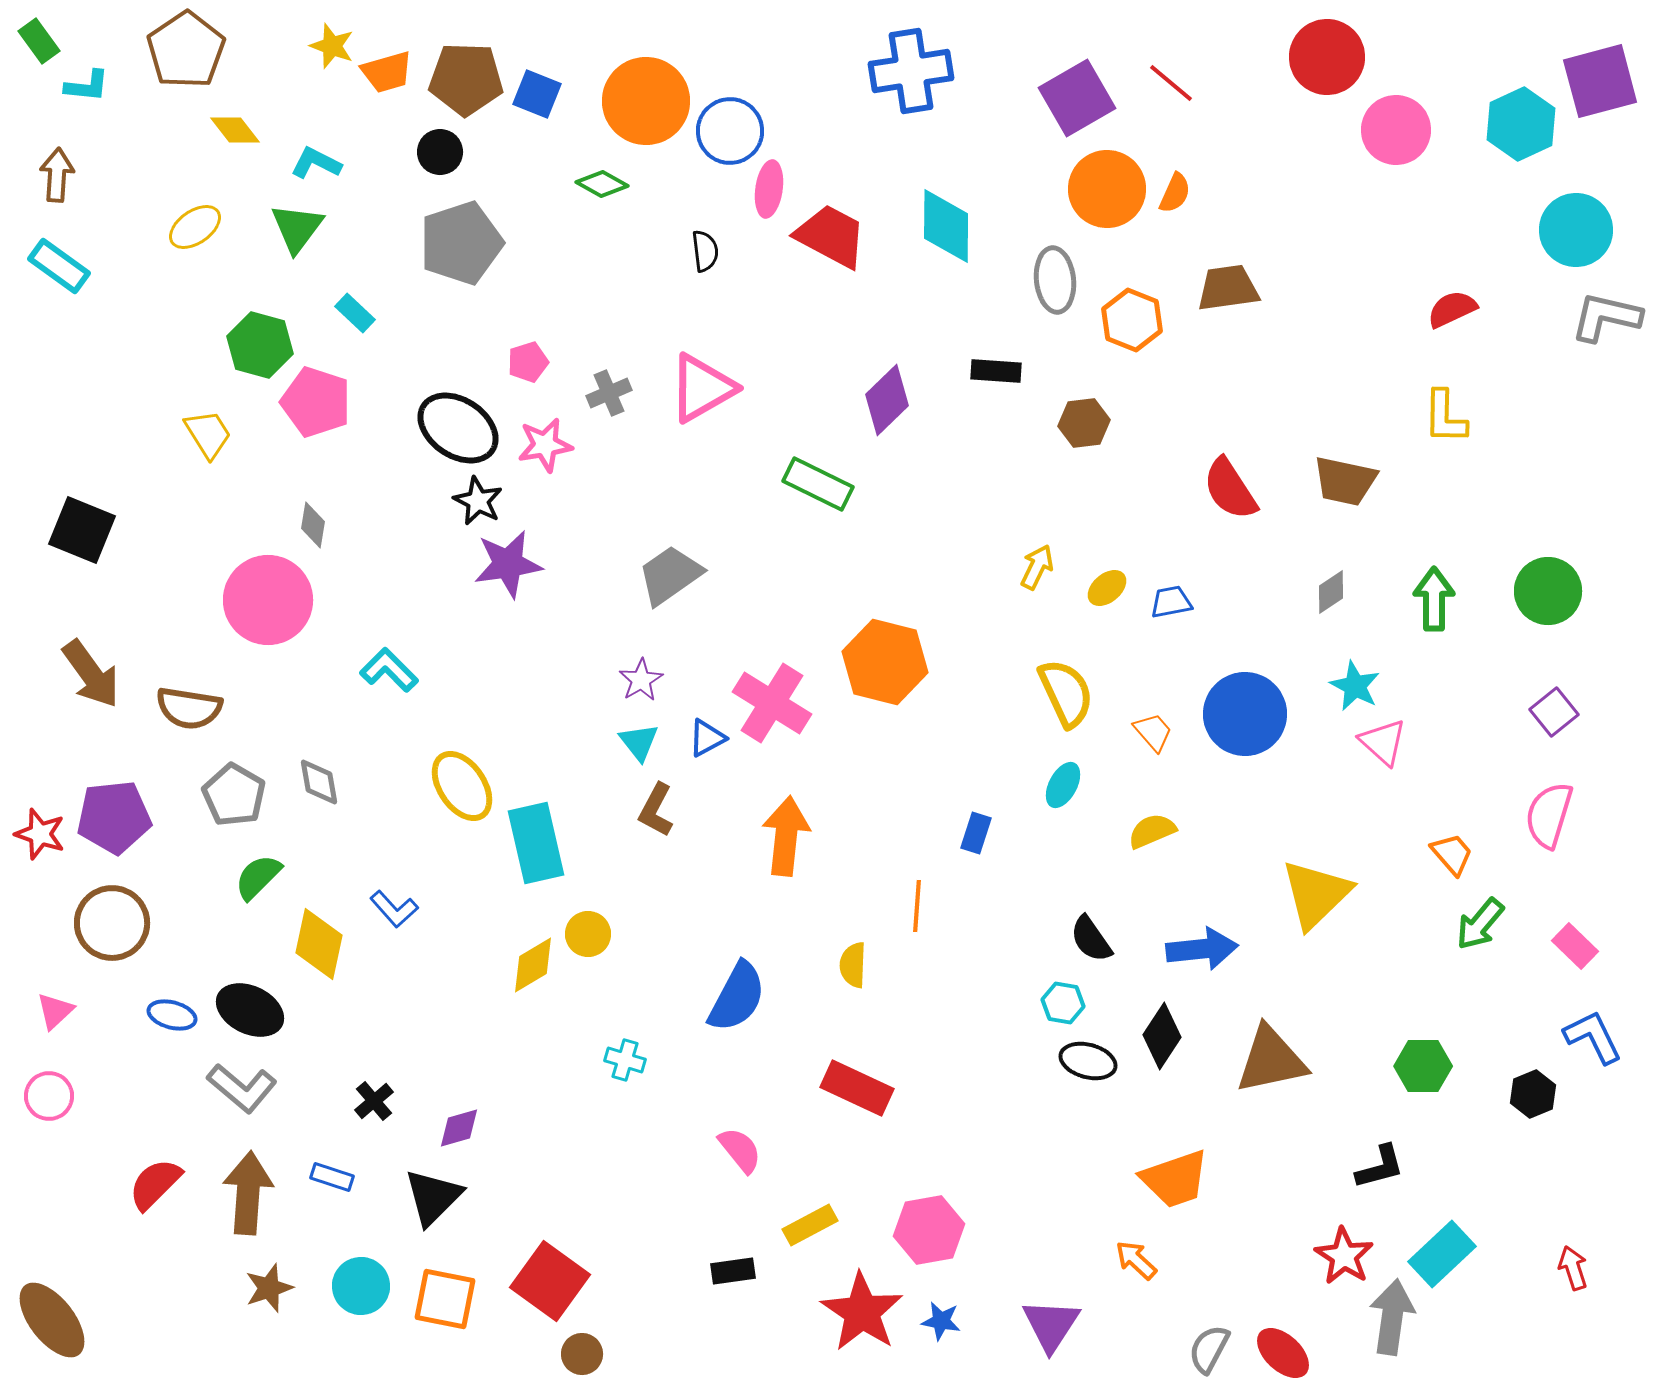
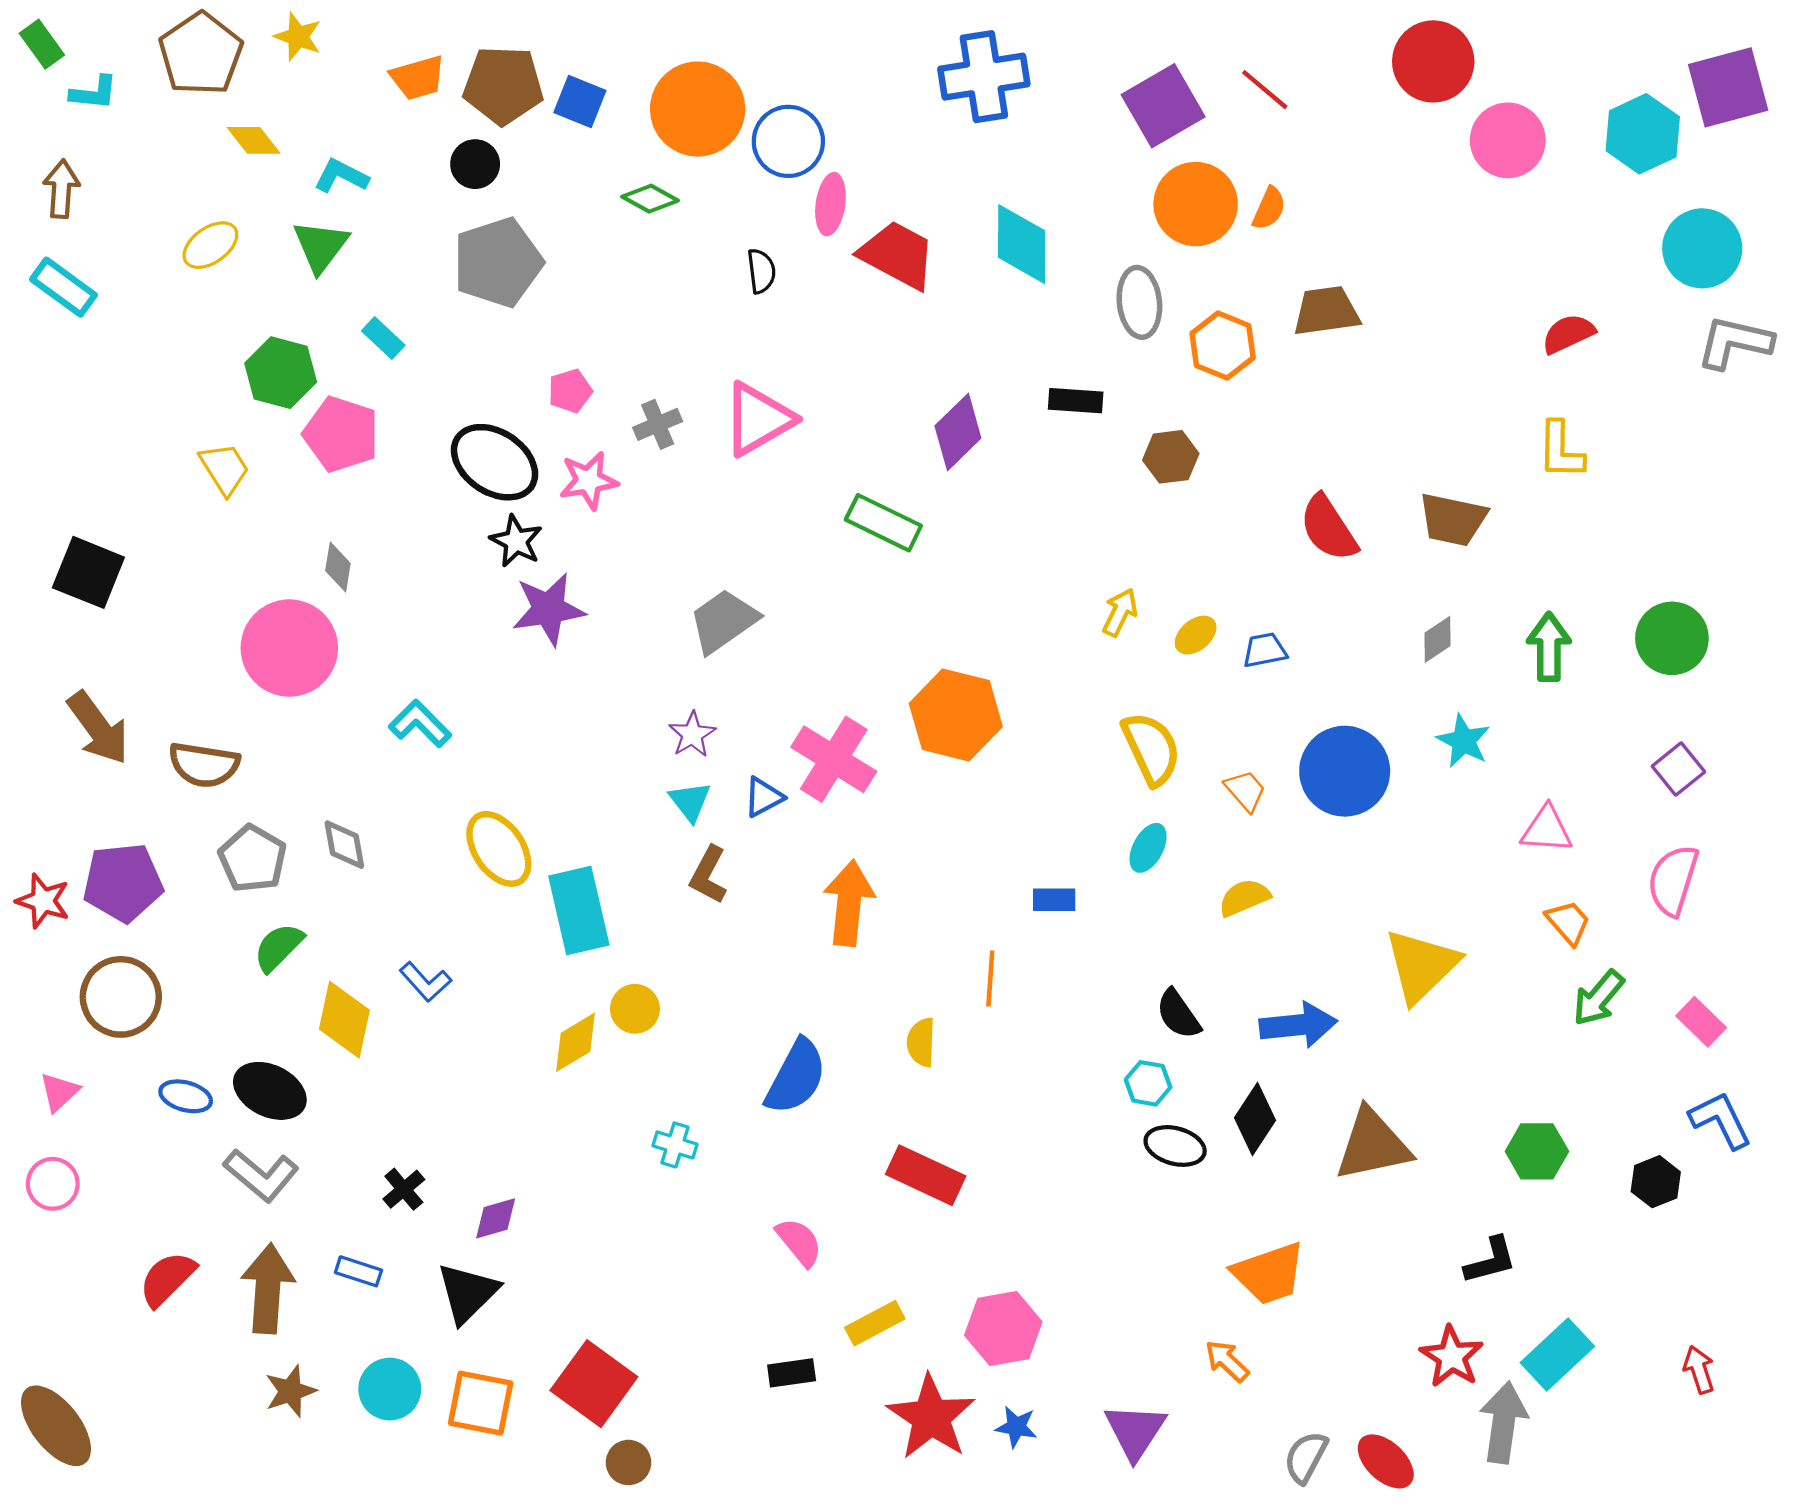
yellow star: (332, 46) -> (298, 37), moved
pink triangle: (1383, 742) -> (1547, 829), moved, turned -38
blue rectangle: (976, 833) -> (1054, 900), turned 72

